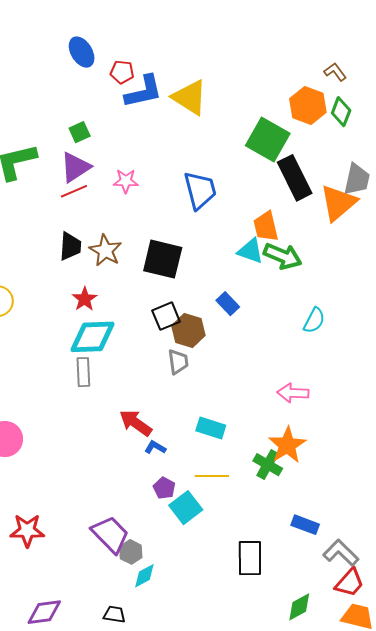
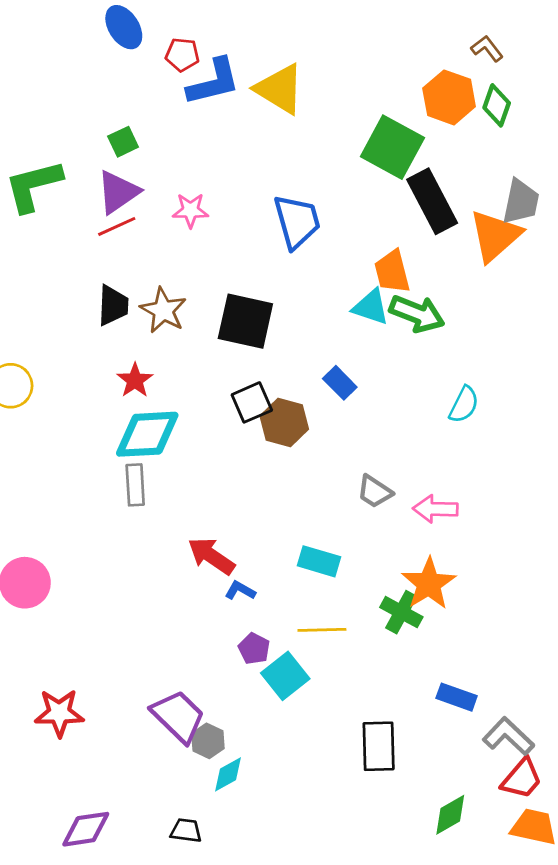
gray trapezoid: (178, 362) -> (375, 492), moved, turned 132

